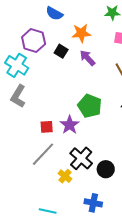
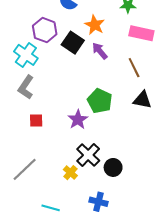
orange star: (81, 33) -> (95, 25), turned 30
black square: (61, 51) -> (73, 43), size x1.5
red square: (47, 127) -> (36, 121), moved
gray line: (43, 154) -> (25, 169), moved

